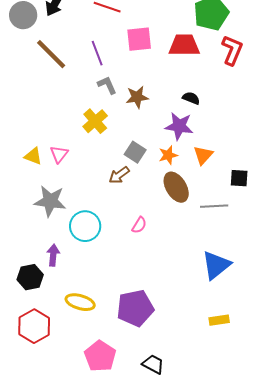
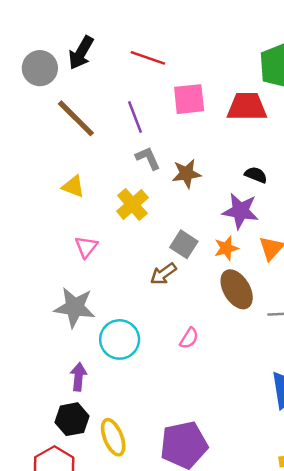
yellow triangle: (33, 156) -> (73, 186), moved
black hexagon: (30, 277) -> (72, 419), moved
yellow ellipse: (80, 302) -> (113, 437), turned 52

